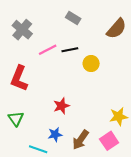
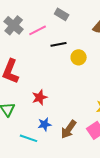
pink line: (48, 50) -> (38, 30), moved
red star: (61, 106) -> (40, 97), moved

